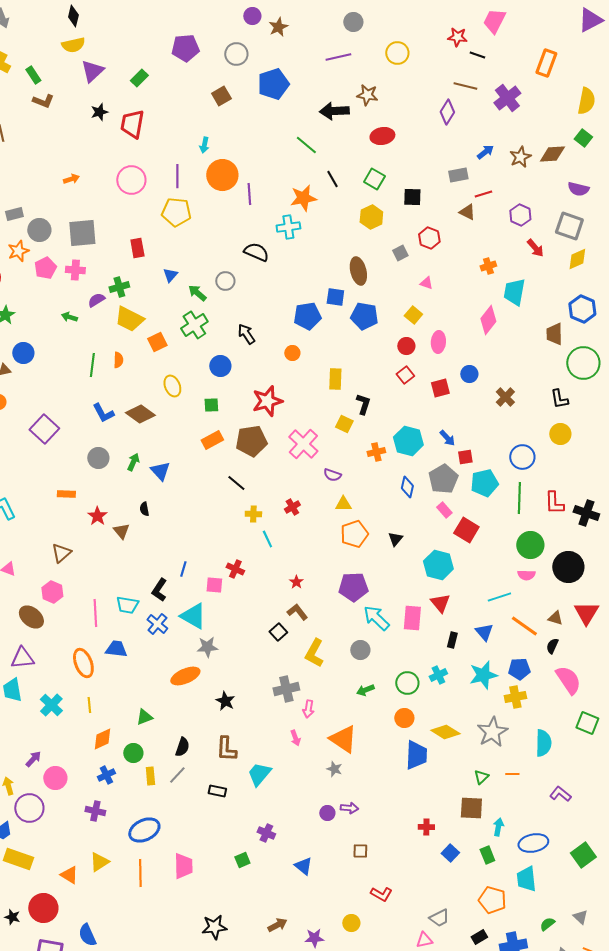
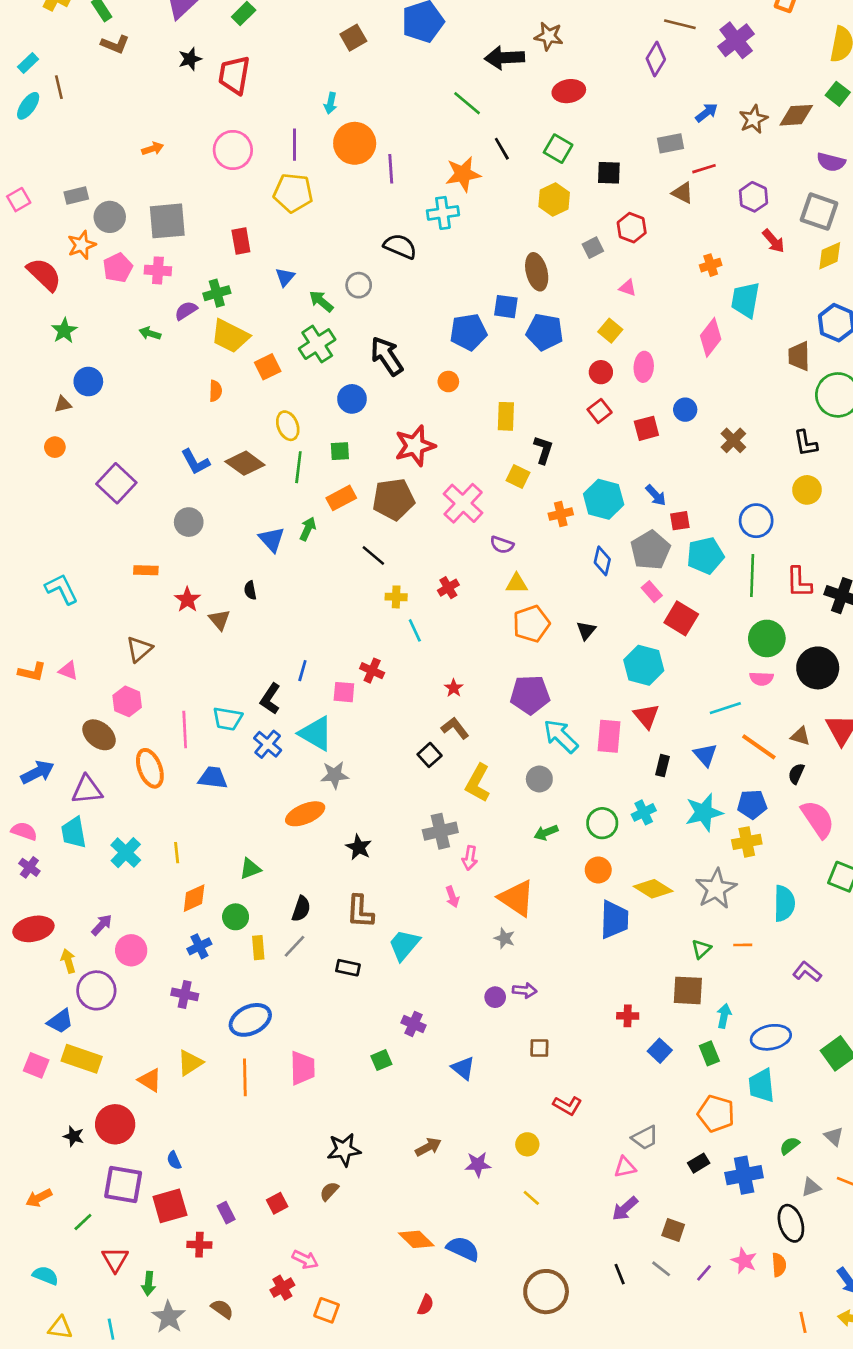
black arrow: (246, 334) -> (387, 356), size x1.4
green line: (92, 365) -> (298, 467), moved
green arrow: (133, 462) -> (308, 529), moved
orange ellipse: (83, 663) -> (150, 768), moved
blue semicircle: (87, 935) -> (174, 1160), size x0.6

